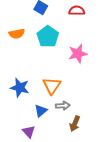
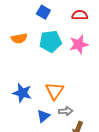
cyan pentagon: (48, 37) -> (50, 41), turned 30
pink star: (78, 54) -> (79, 44), moved

